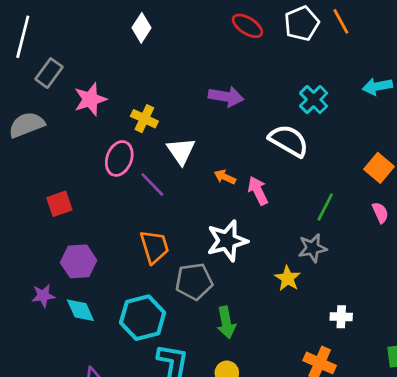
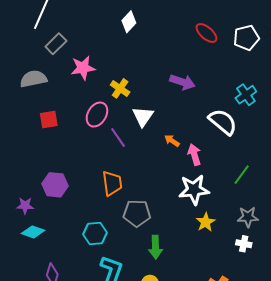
red square: (59, 204) -> (49, 119), moved
white star: (227, 241) -> (194, 190), moved
gray star: (312, 248) -> (248, 217), moved
cyan diamond: (80, 310) -> (33, 232), moved, turned -55
white cross: (341, 317) -> (244, 244), moved
cyan hexagon: (143, 318) -> (95, 234), size x0.7

